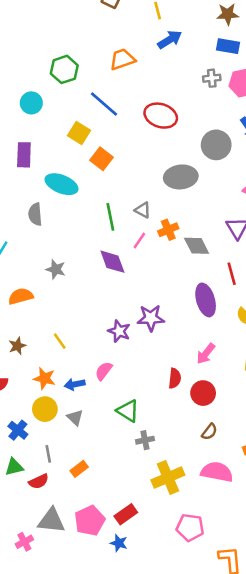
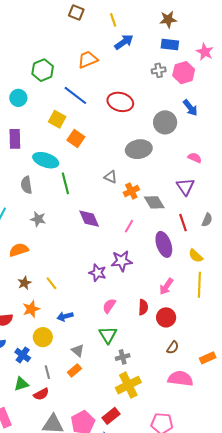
green line: (110, 217) -> (65, 183), moved
pink line: (139, 241) -> (129, 226), moved
gray star: (56, 269) -> (38, 219), moved
brown star: (17, 346) -> (24, 283), moved
pink semicircle: (104, 371) -> (109, 306), moved
orange star: (44, 378) -> (31, 309), moved, turned -30
green triangle: (128, 411) -> (108, 335), turned 30
gray triangle: (75, 417) -> (78, 351), moved
orange rectangle: (79, 469) -> (74, 370), moved
yellow cross: (168, 477) -> (128, 385), moved

